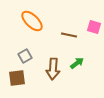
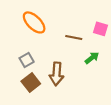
green arrow: (77, 63) -> (92, 58), moved
brown square: (17, 78) -> (31, 83), moved, turned -30

